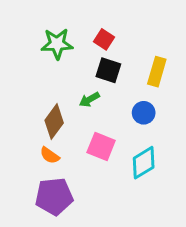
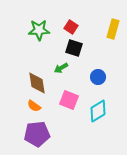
yellow rectangle: (157, 72) -> (113, 29), moved
brown diamond: (54, 122) -> (37, 83), turned -45

